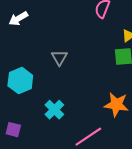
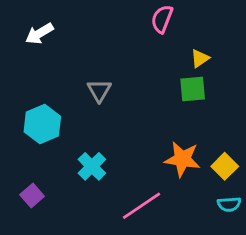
purple square: (13, 130) -> (32, 196), turned 35

